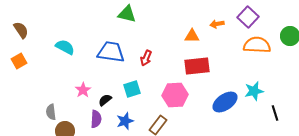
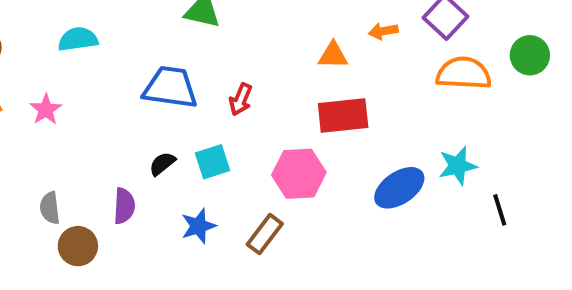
cyan semicircle: (65, 47) -> (78, 39), moved, turned -36
pink star: (83, 90) -> (46, 109), moved
black semicircle: (105, 100) -> (162, 164), moved
purple semicircle: (96, 119) -> (124, 206), moved

